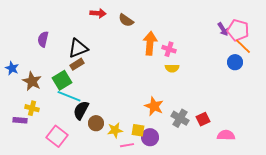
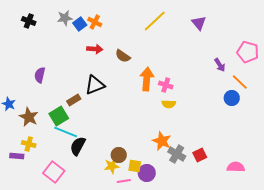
pink pentagon: (238, 30) -> (248, 52), moved
black triangle: (78, 48) -> (95, 85), moved
orange star: (154, 106) -> (162, 141), moved
brown circle: (96, 123) -> (119, 155), moved
pink semicircle: (226, 135) -> (236, 167), moved

